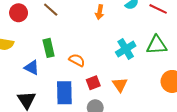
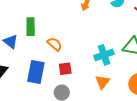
cyan cross: (126, 49) -> (104, 55), moved
orange triangle: (120, 85) -> (102, 82), moved

